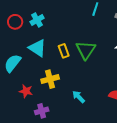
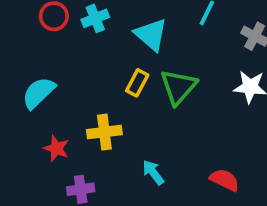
cyan triangle: (37, 48) -> (151, 35), moved
yellow rectangle: (64, 51) -> (137, 83), turned 40

